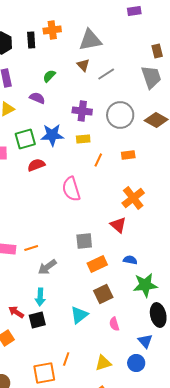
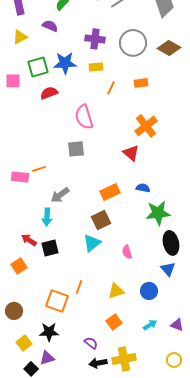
gray square: (84, 241) -> (76, 149), moved
orange line: (31, 248) -> (39, 169), moved
brown square: (103, 294) -> (101, 220), moved
cyan arrow: (40, 297) -> (47, 217), moved
blue triangle: (145, 341) -> (168, 269), moved
orange square: (44, 373) -> (57, 301), turned 30

